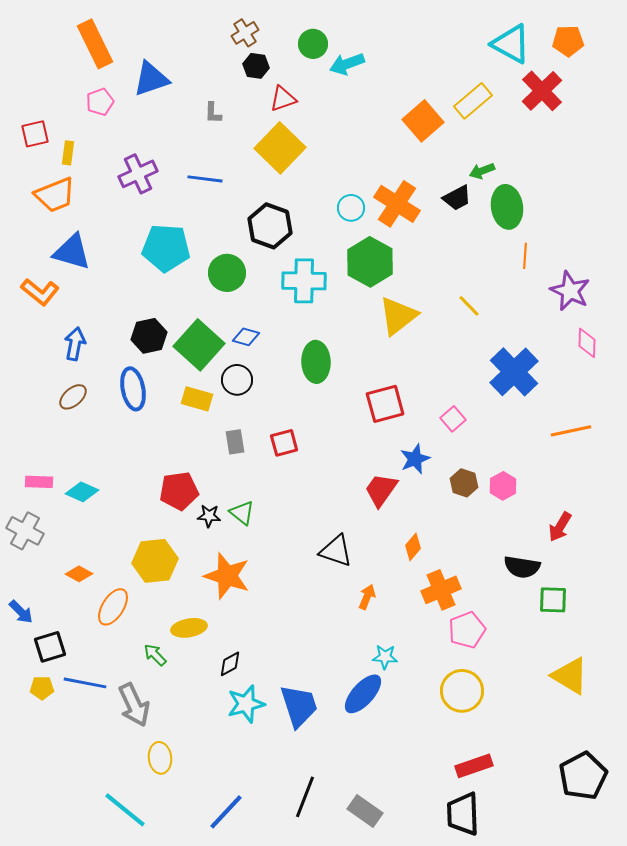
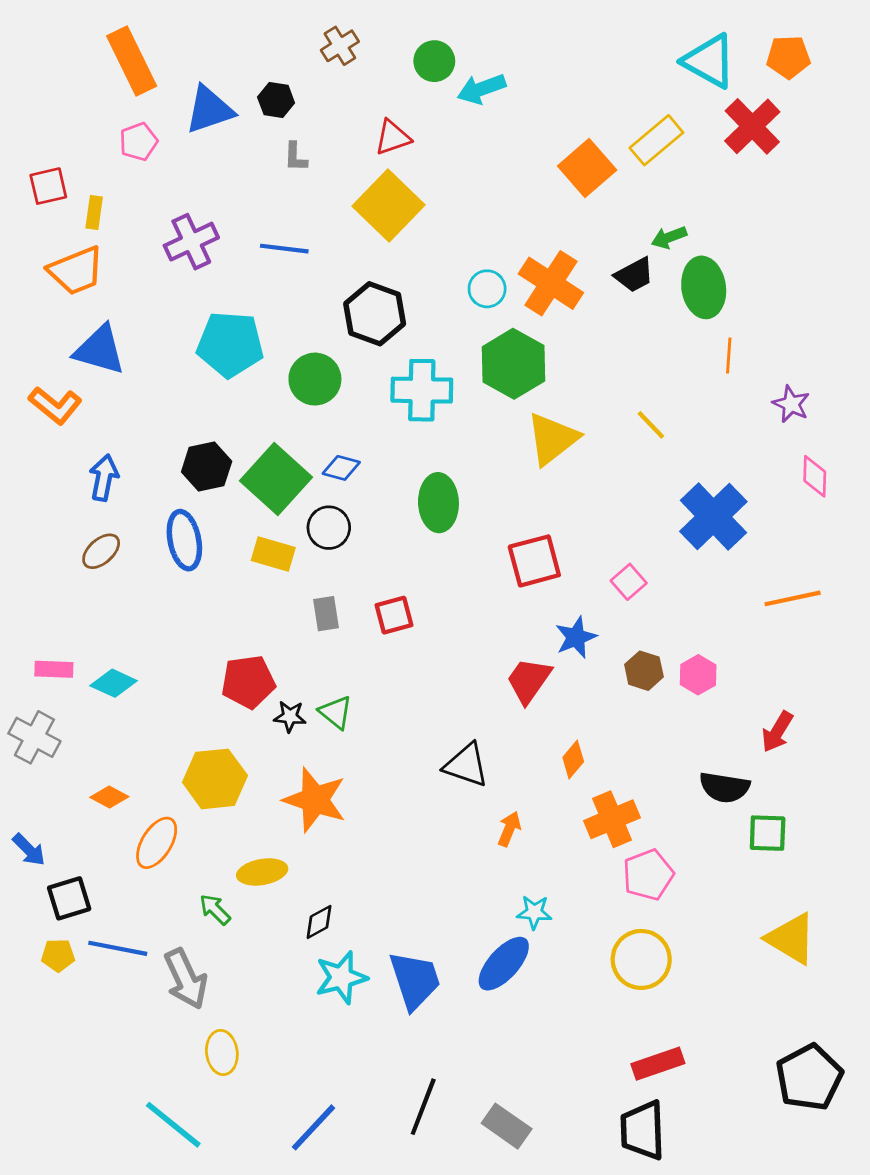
black hexagon: (256, 66) -> (276, 100), moved
purple star: (570, 291) -> (791, 404), size x0.7

